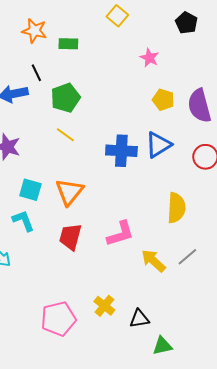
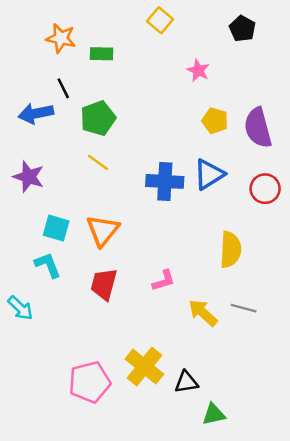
pink L-shape: (120, 234) -> (164, 281), size x0.7
gray line: (187, 257) -> (244, 308), turned 55
yellow cross: (104, 306) -> (144, 367), size x1.5

